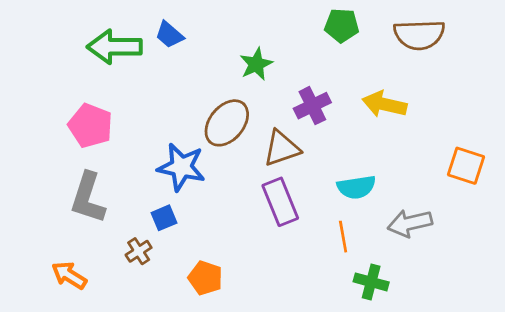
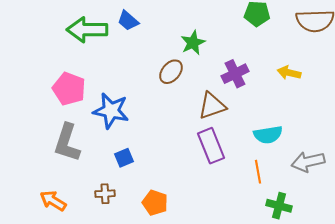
yellow arrow: (384, 104) -> (289, 73), size x0.7
brown ellipse: (227, 123) -> (171, 72), moved, size x0.7
blue star: (181, 167) -> (111, 111), moved
brown cross: (139, 251) -> (105, 194), moved, turned 30

